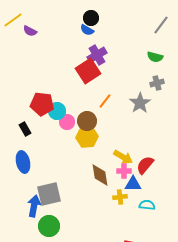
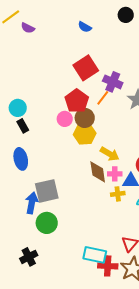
black circle: (91, 18) -> (126, 15), moved
purple cross: (97, 55) -> (113, 82), moved, turned -36
red pentagon: (42, 104) -> (77, 101), moved, turned 30
cyan circle: (57, 111) -> (18, 108), moved
yellow arrow: (123, 157) -> (110, 154), moved
pink cross: (124, 171) -> (115, 174), moved

